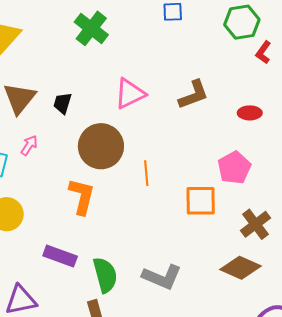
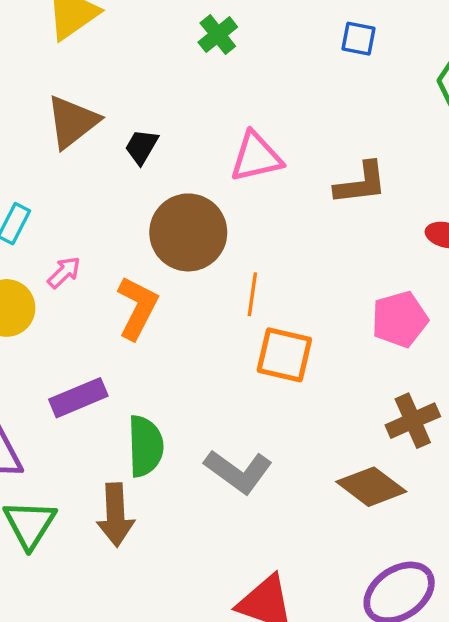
green cross: (91, 28) -> (218, 35), size x0.7
pink arrow: (29, 145) -> (64, 272), moved
orange square: (201, 201) -> (284, 355), moved
purple rectangle: (60, 256) -> (78, 398), turned -56

